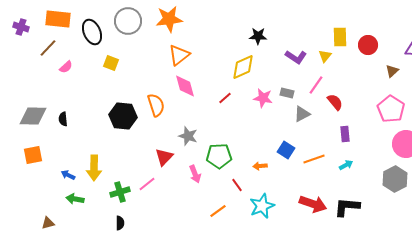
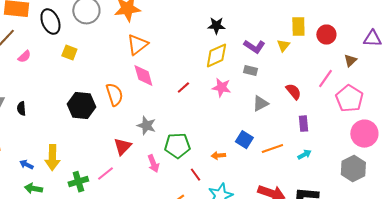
yellow diamond: (243, 67) -> (216, 56), moved
pink line: (316, 85) -> (325, 79), moved
gray rectangle: (287, 93) -> (250, 71), moved

